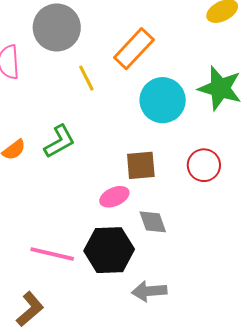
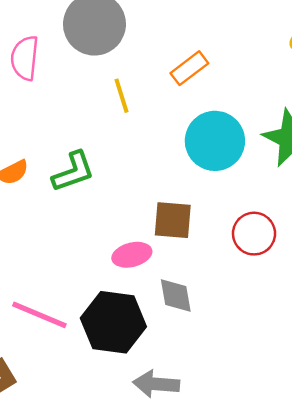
orange rectangle: (134, 49) -> (189, 68), size x0.7

